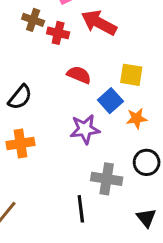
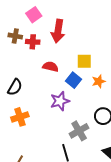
red arrow: (99, 23) -> (58, 31), turned -100
orange star: (137, 118) -> (99, 81), moved
gray cross: (107, 179) -> (79, 131), turned -30

